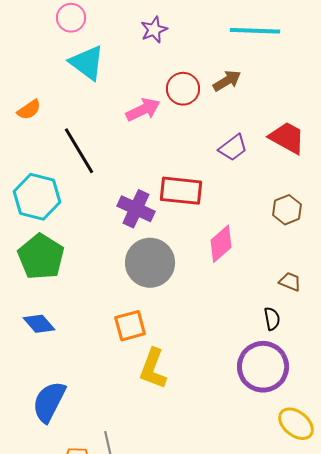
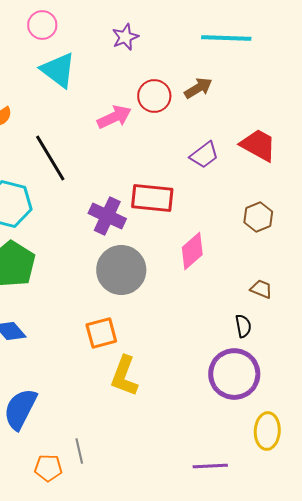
yellow ellipse: (296, 424) -> (267, 431), turned 54

